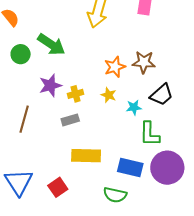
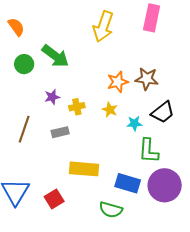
purple star: (50, 85) -> (52, 97), size x0.7
gray rectangle: (70, 120) -> (60, 132), moved

